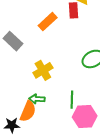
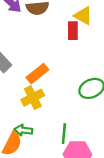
orange rectangle: (48, 22) -> (37, 74), moved

